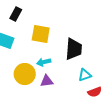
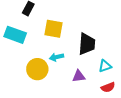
cyan triangle: (85, 75) -> (105, 66), moved
purple triangle: (47, 81) -> (79, 76), moved

